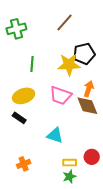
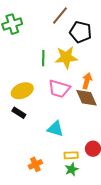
black pentagon: (84, 54) -> (80, 32), moved, turned 30
green line: (32, 64) -> (43, 58), moved
orange cross: (24, 164) -> (35, 164), moved

